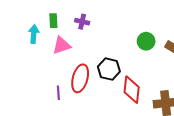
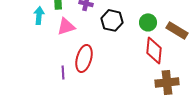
black hexagon: (109, 69) -> (112, 20), moved
red diamond: (132, 90) -> (154, 50), moved

